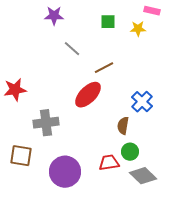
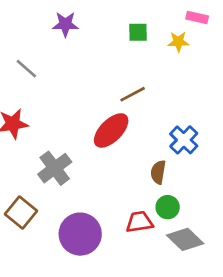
gray line: (72, 49) -> (26, 69), moved
gray cross: (46, 123) -> (55, 168), turned -30
brown square: (21, 156) -> (21, 213), turned 30

